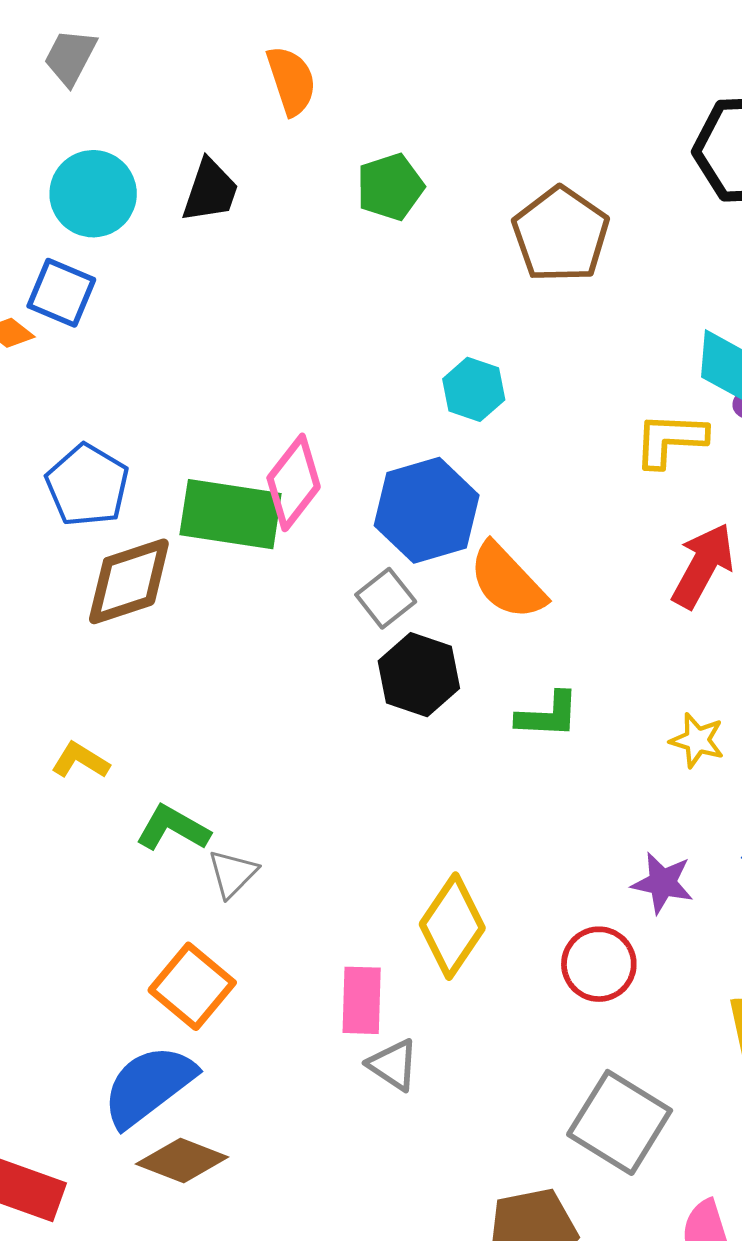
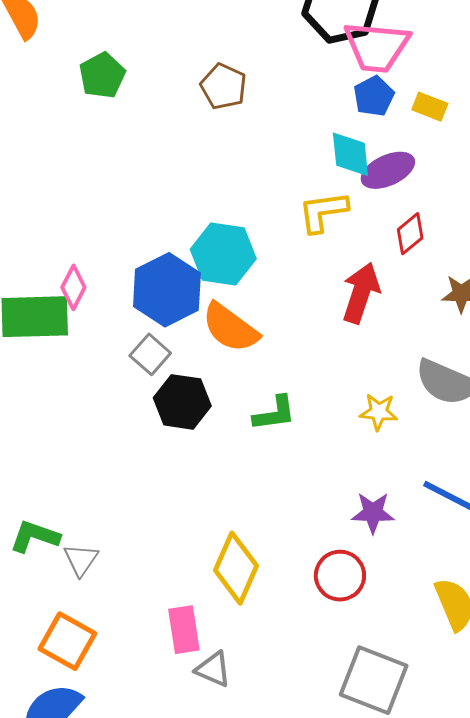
brown pentagon: (561, 235) -> (224, 86), size x0.7
cyan hexagon: (474, 389) -> (223, 254), moved, size x1.5
pink diamond: (294, 482) -> (73, 287), size x0.7

